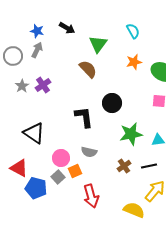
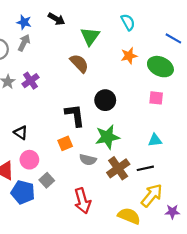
black triangle: (34, 133) -> (21, 133), size x0.6
green star: (131, 134) -> (107, 137), moved
gray semicircle: (89, 152) -> (88, 160), moved
pink circle: (61, 158) -> (29, 160), moved
brown cross: (124, 166) -> (118, 168), size x1.5
orange square: (75, 171) -> (65, 143), moved

